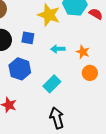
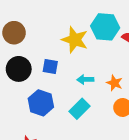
cyan rectangle: (52, 84) -> (79, 109), moved

